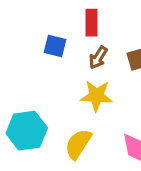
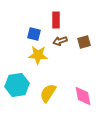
brown arrow: (98, 58) -> (60, 41), turned 40
yellow star: (96, 96) -> (38, 55), moved

